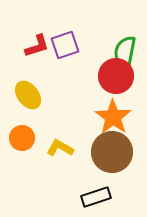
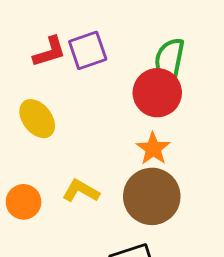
orange star: (113, 117) -> (153, 149), size x0.7
orange circle: (22, 138) -> (24, 202), moved

